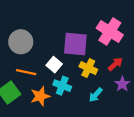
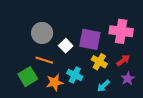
pink cross: (110, 31) -> (121, 31), turned -30
white square: (54, 65) -> (66, 46), moved

